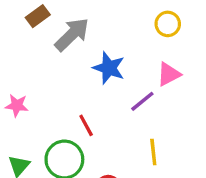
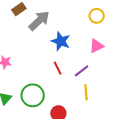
purple line: (142, 101) -> (82, 71), moved
red line: (86, 125) -> (58, 68), moved

